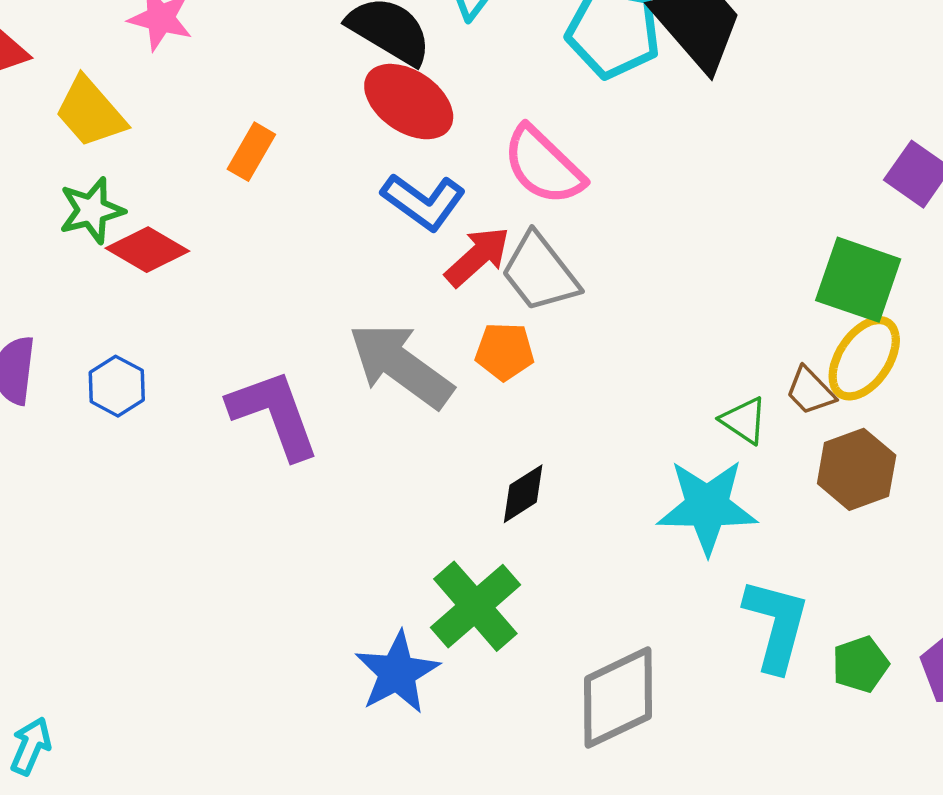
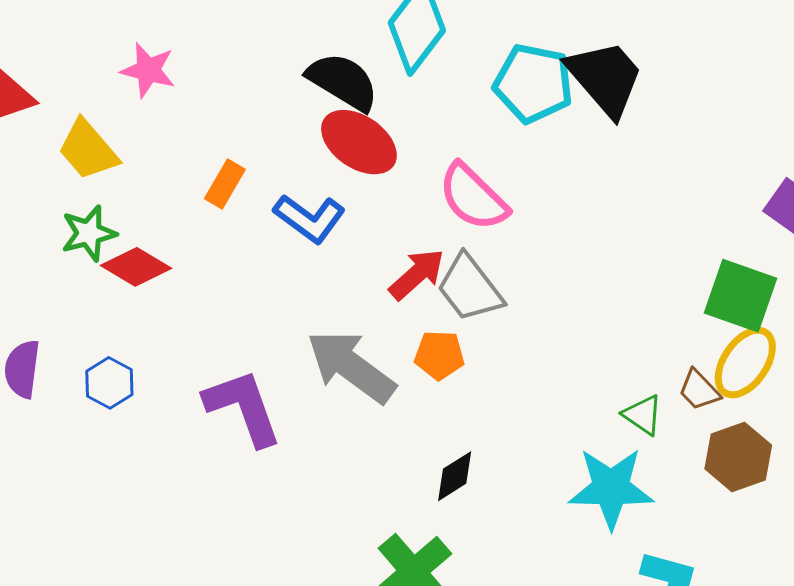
blue L-shape: (423, 202) -> (310, 218), moved

